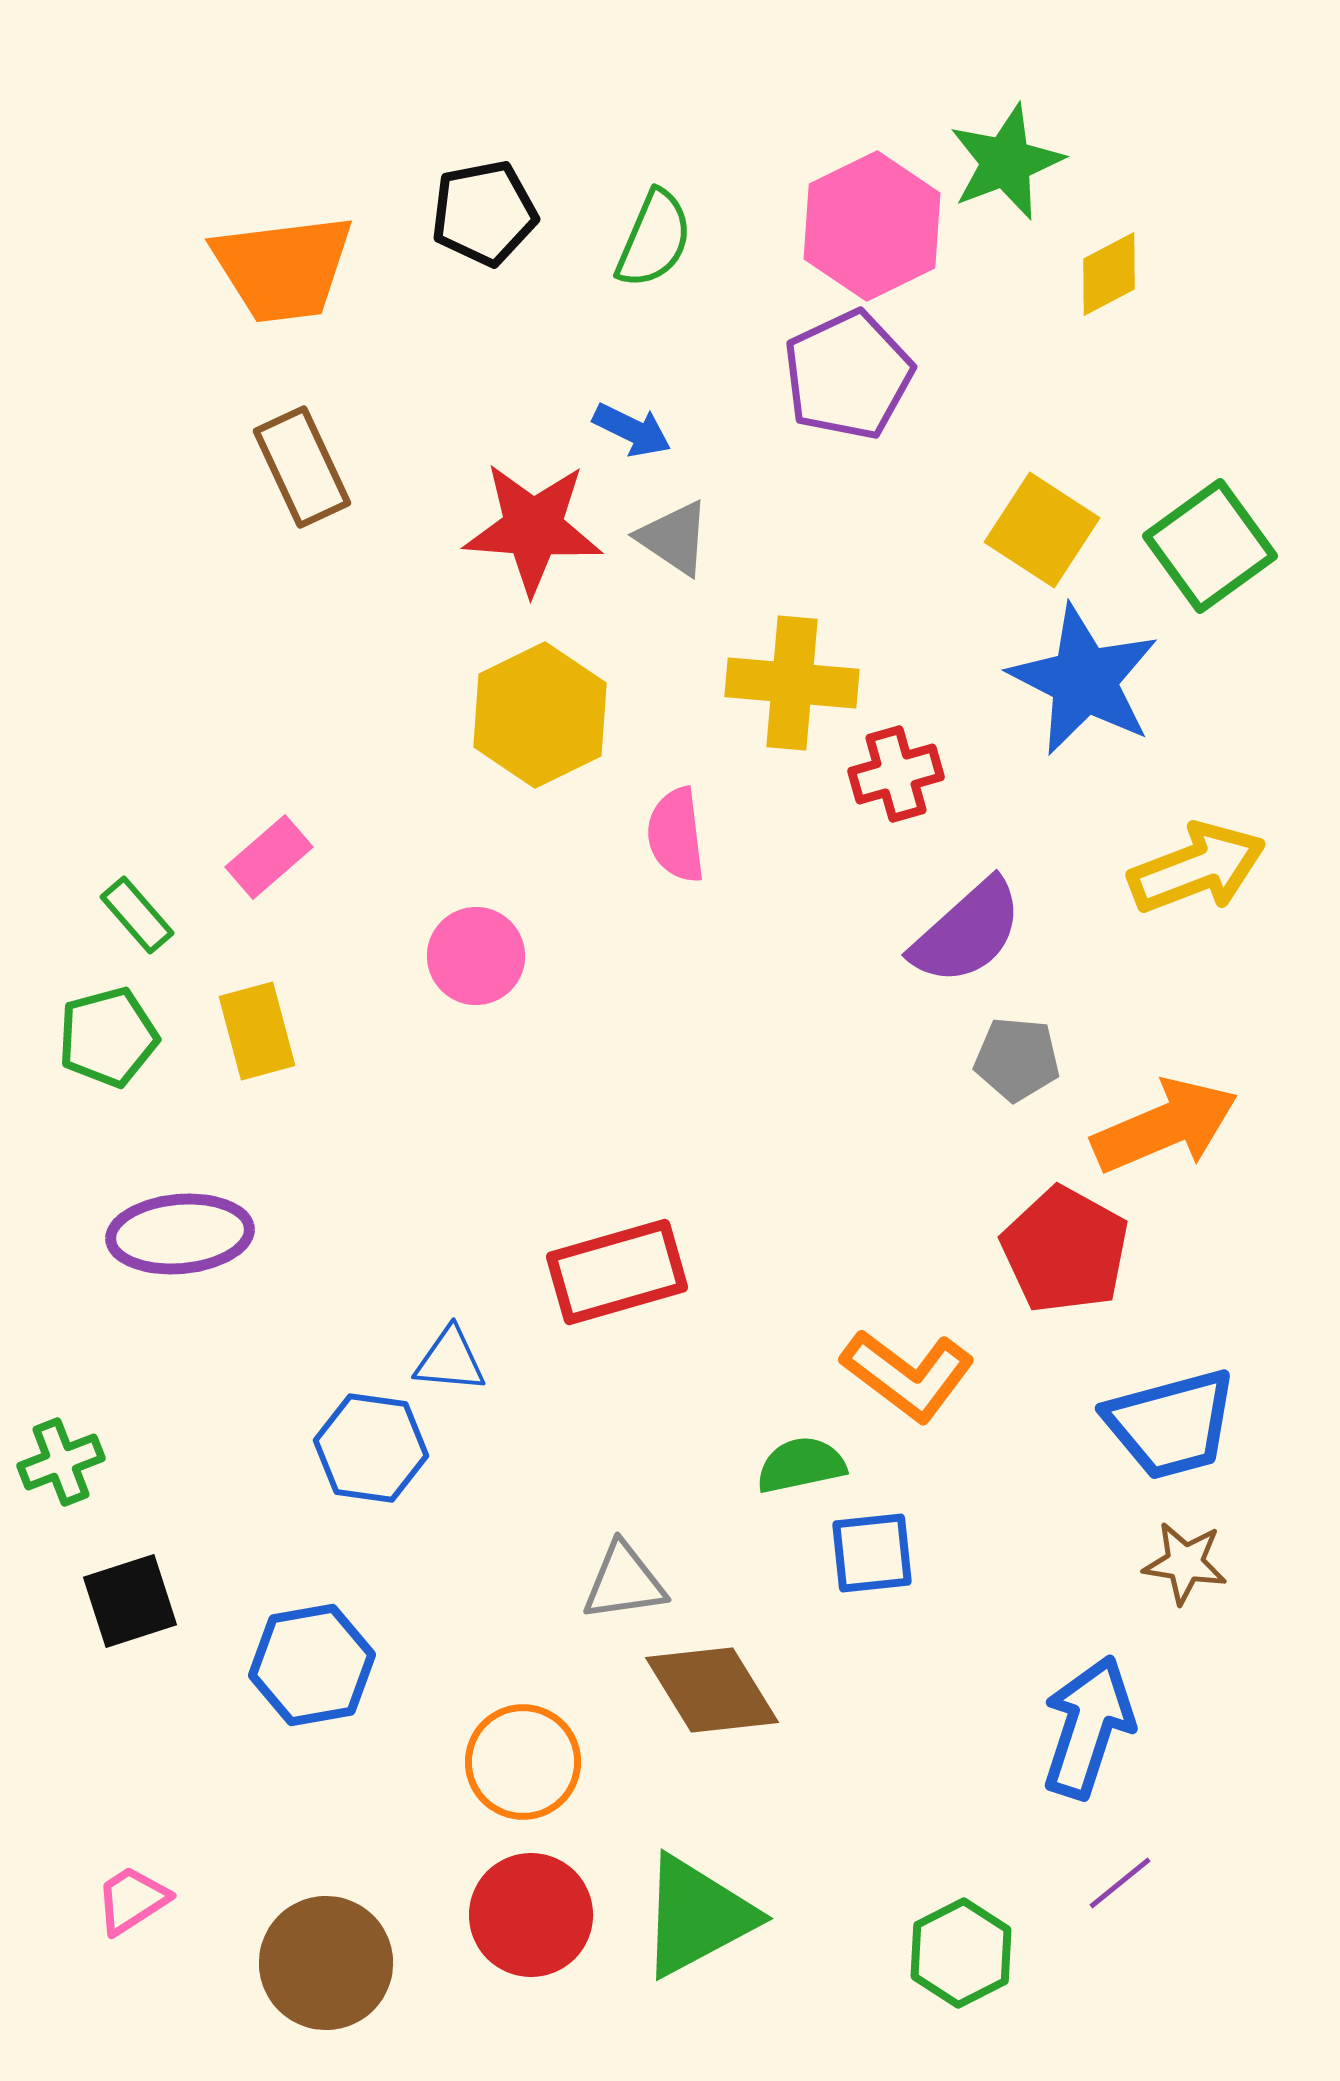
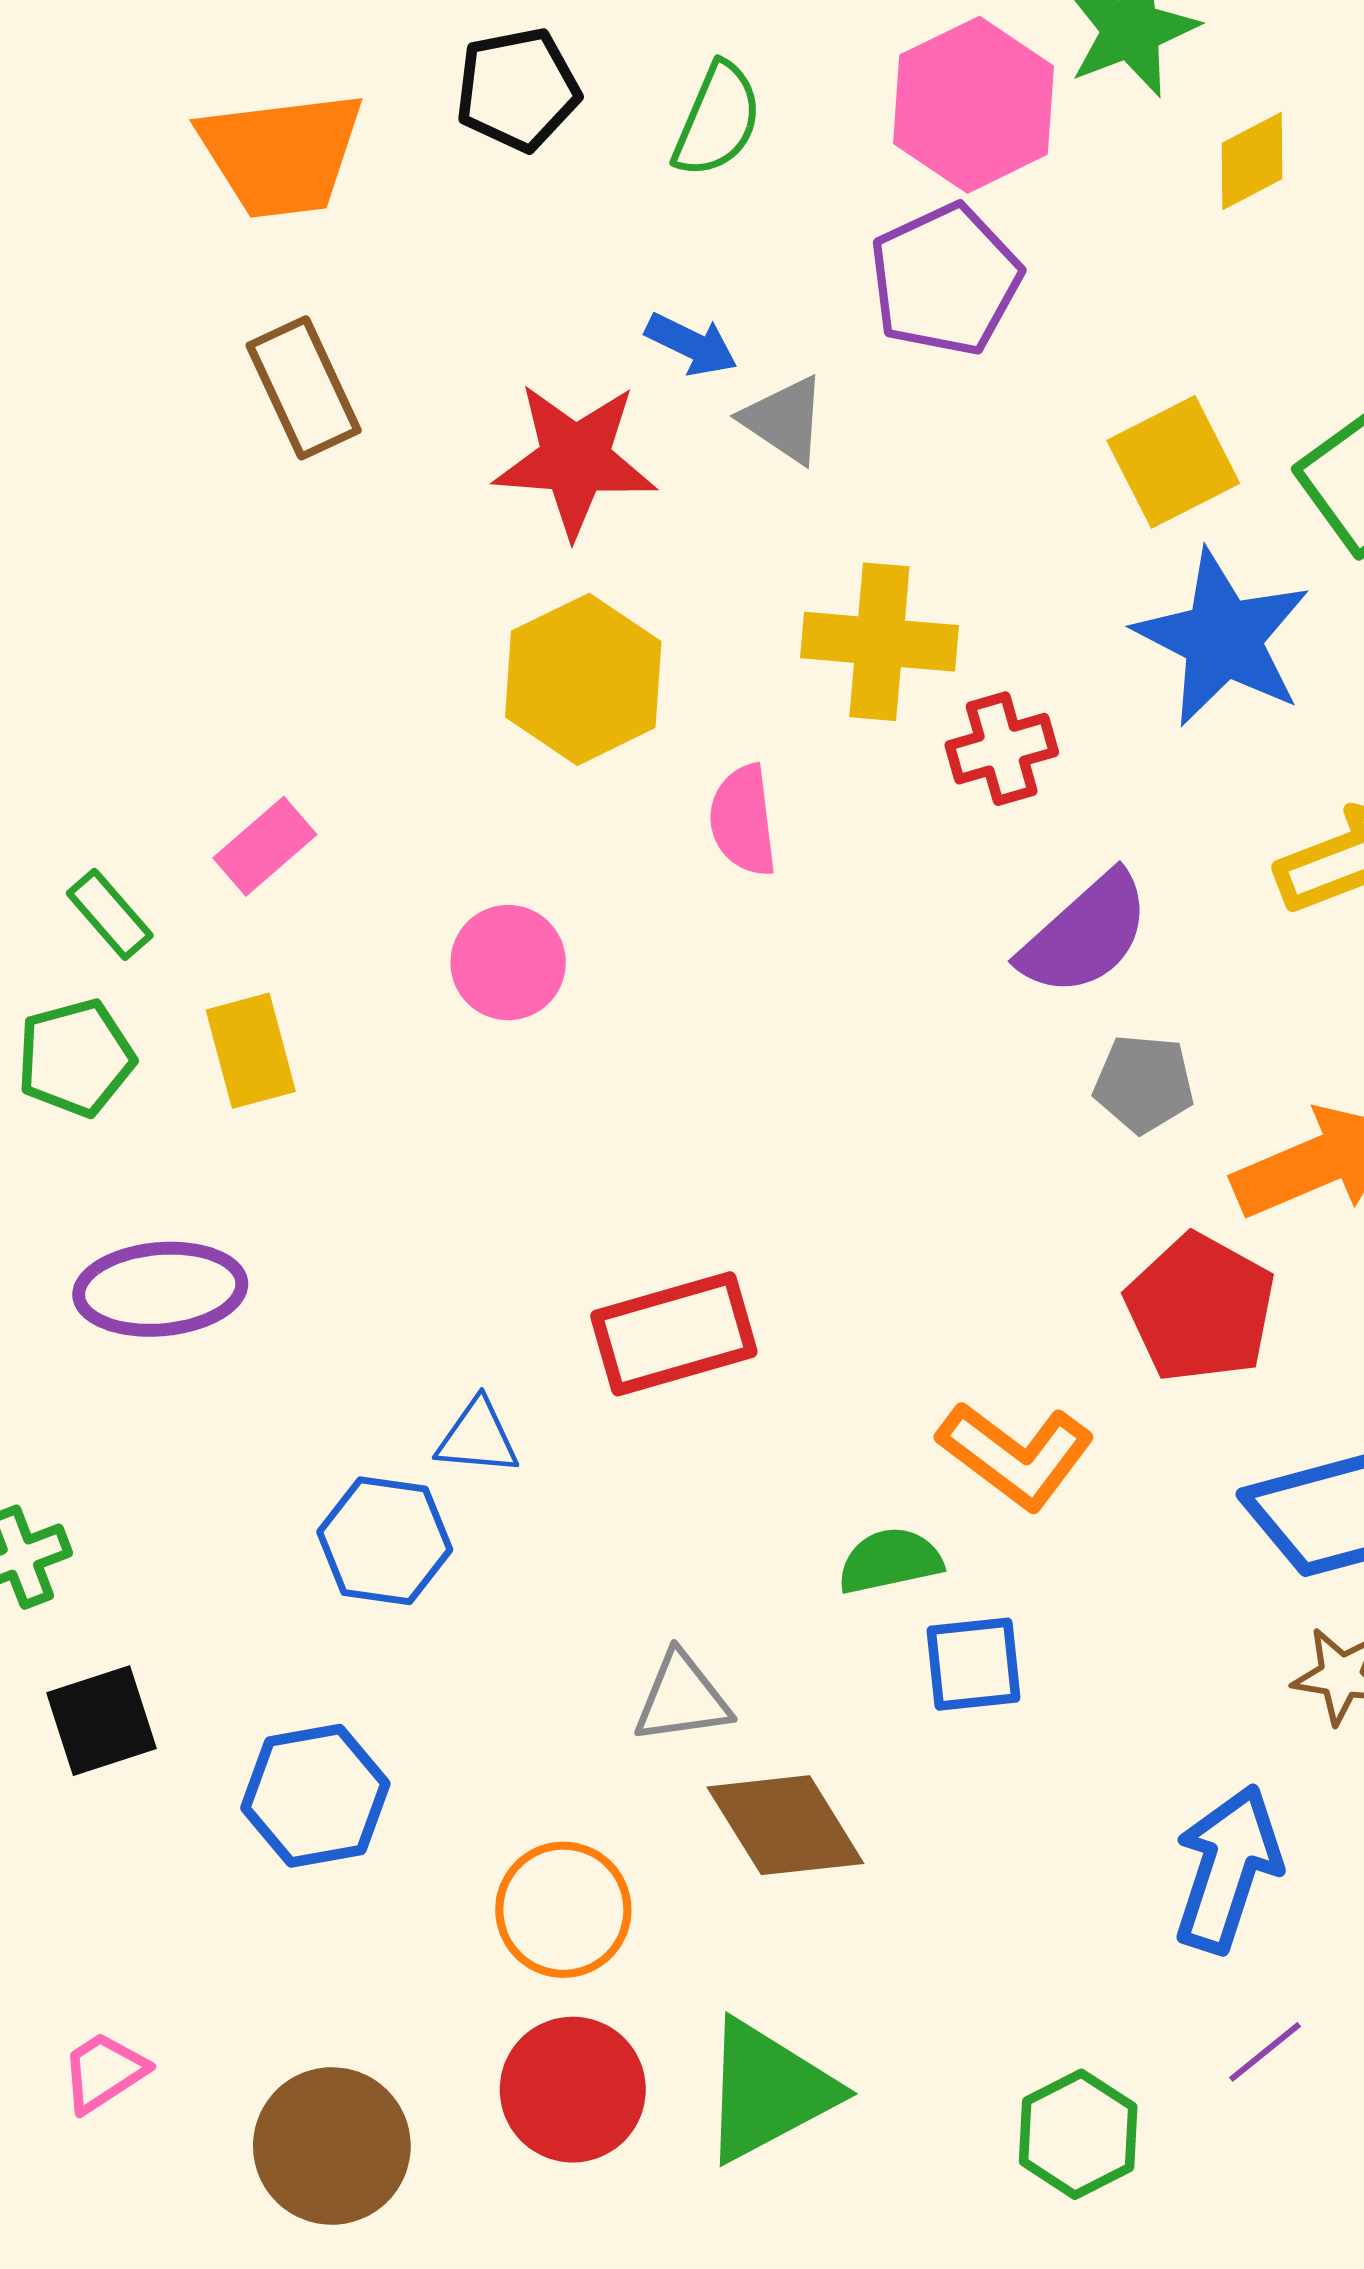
yellow square: (1042, 530) -> (1173, 462), turned 30
gray triangle: (674, 538) -> (784, 420), moved

